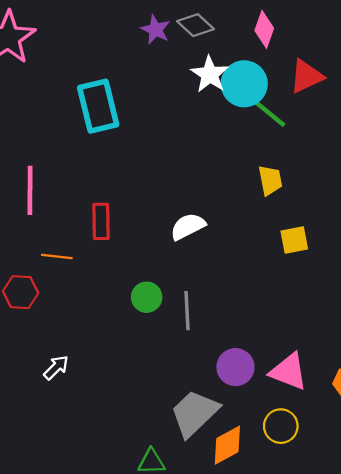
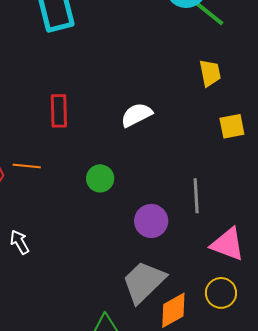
orange line: (57, 256) -> (27, 166), moved
gray line: (187, 311) -> (196, 196), moved
purple circle: (235, 367) -> (151, 221), moved
white arrow: (56, 368) -> (20, 242), turned -75

